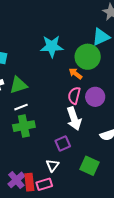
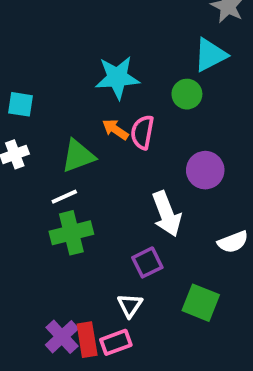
green circle: (88, 57) -> (187, 94), size x0.6
orange arrow: (75, 74) -> (115, 129), moved
green triangle: (18, 85) -> (78, 156), moved
pink semicircle: (74, 96) -> (142, 132), moved

